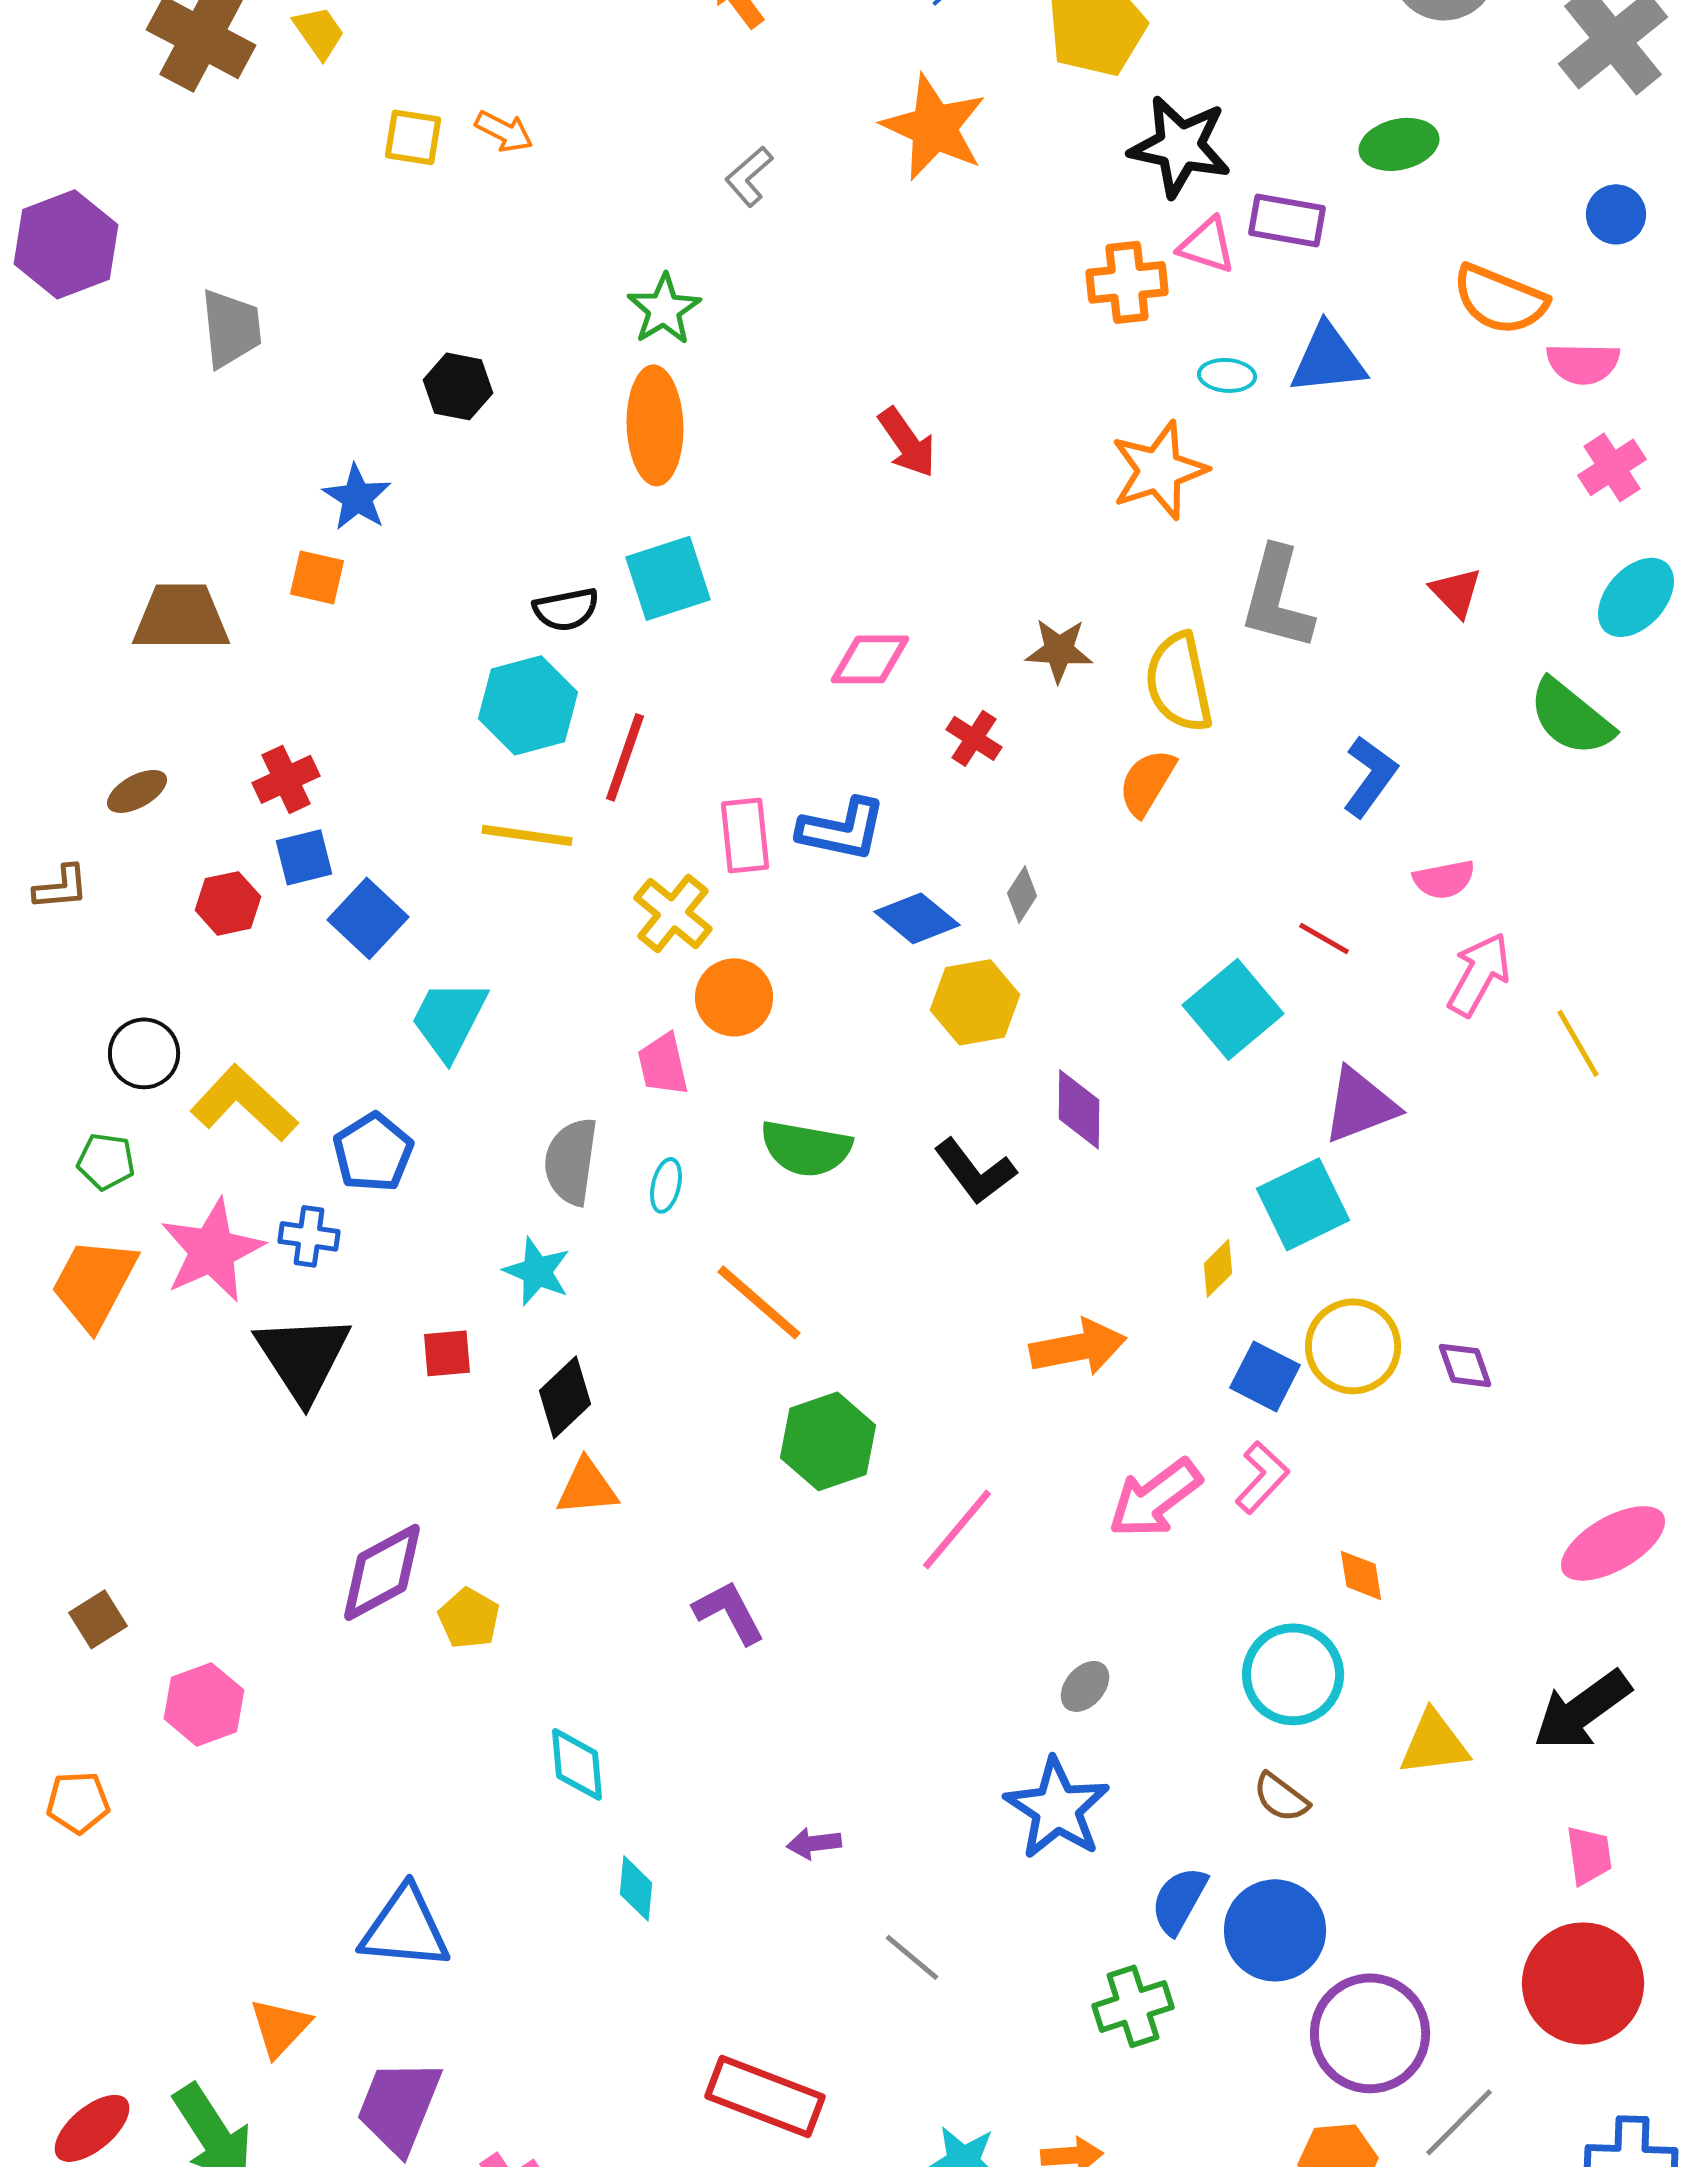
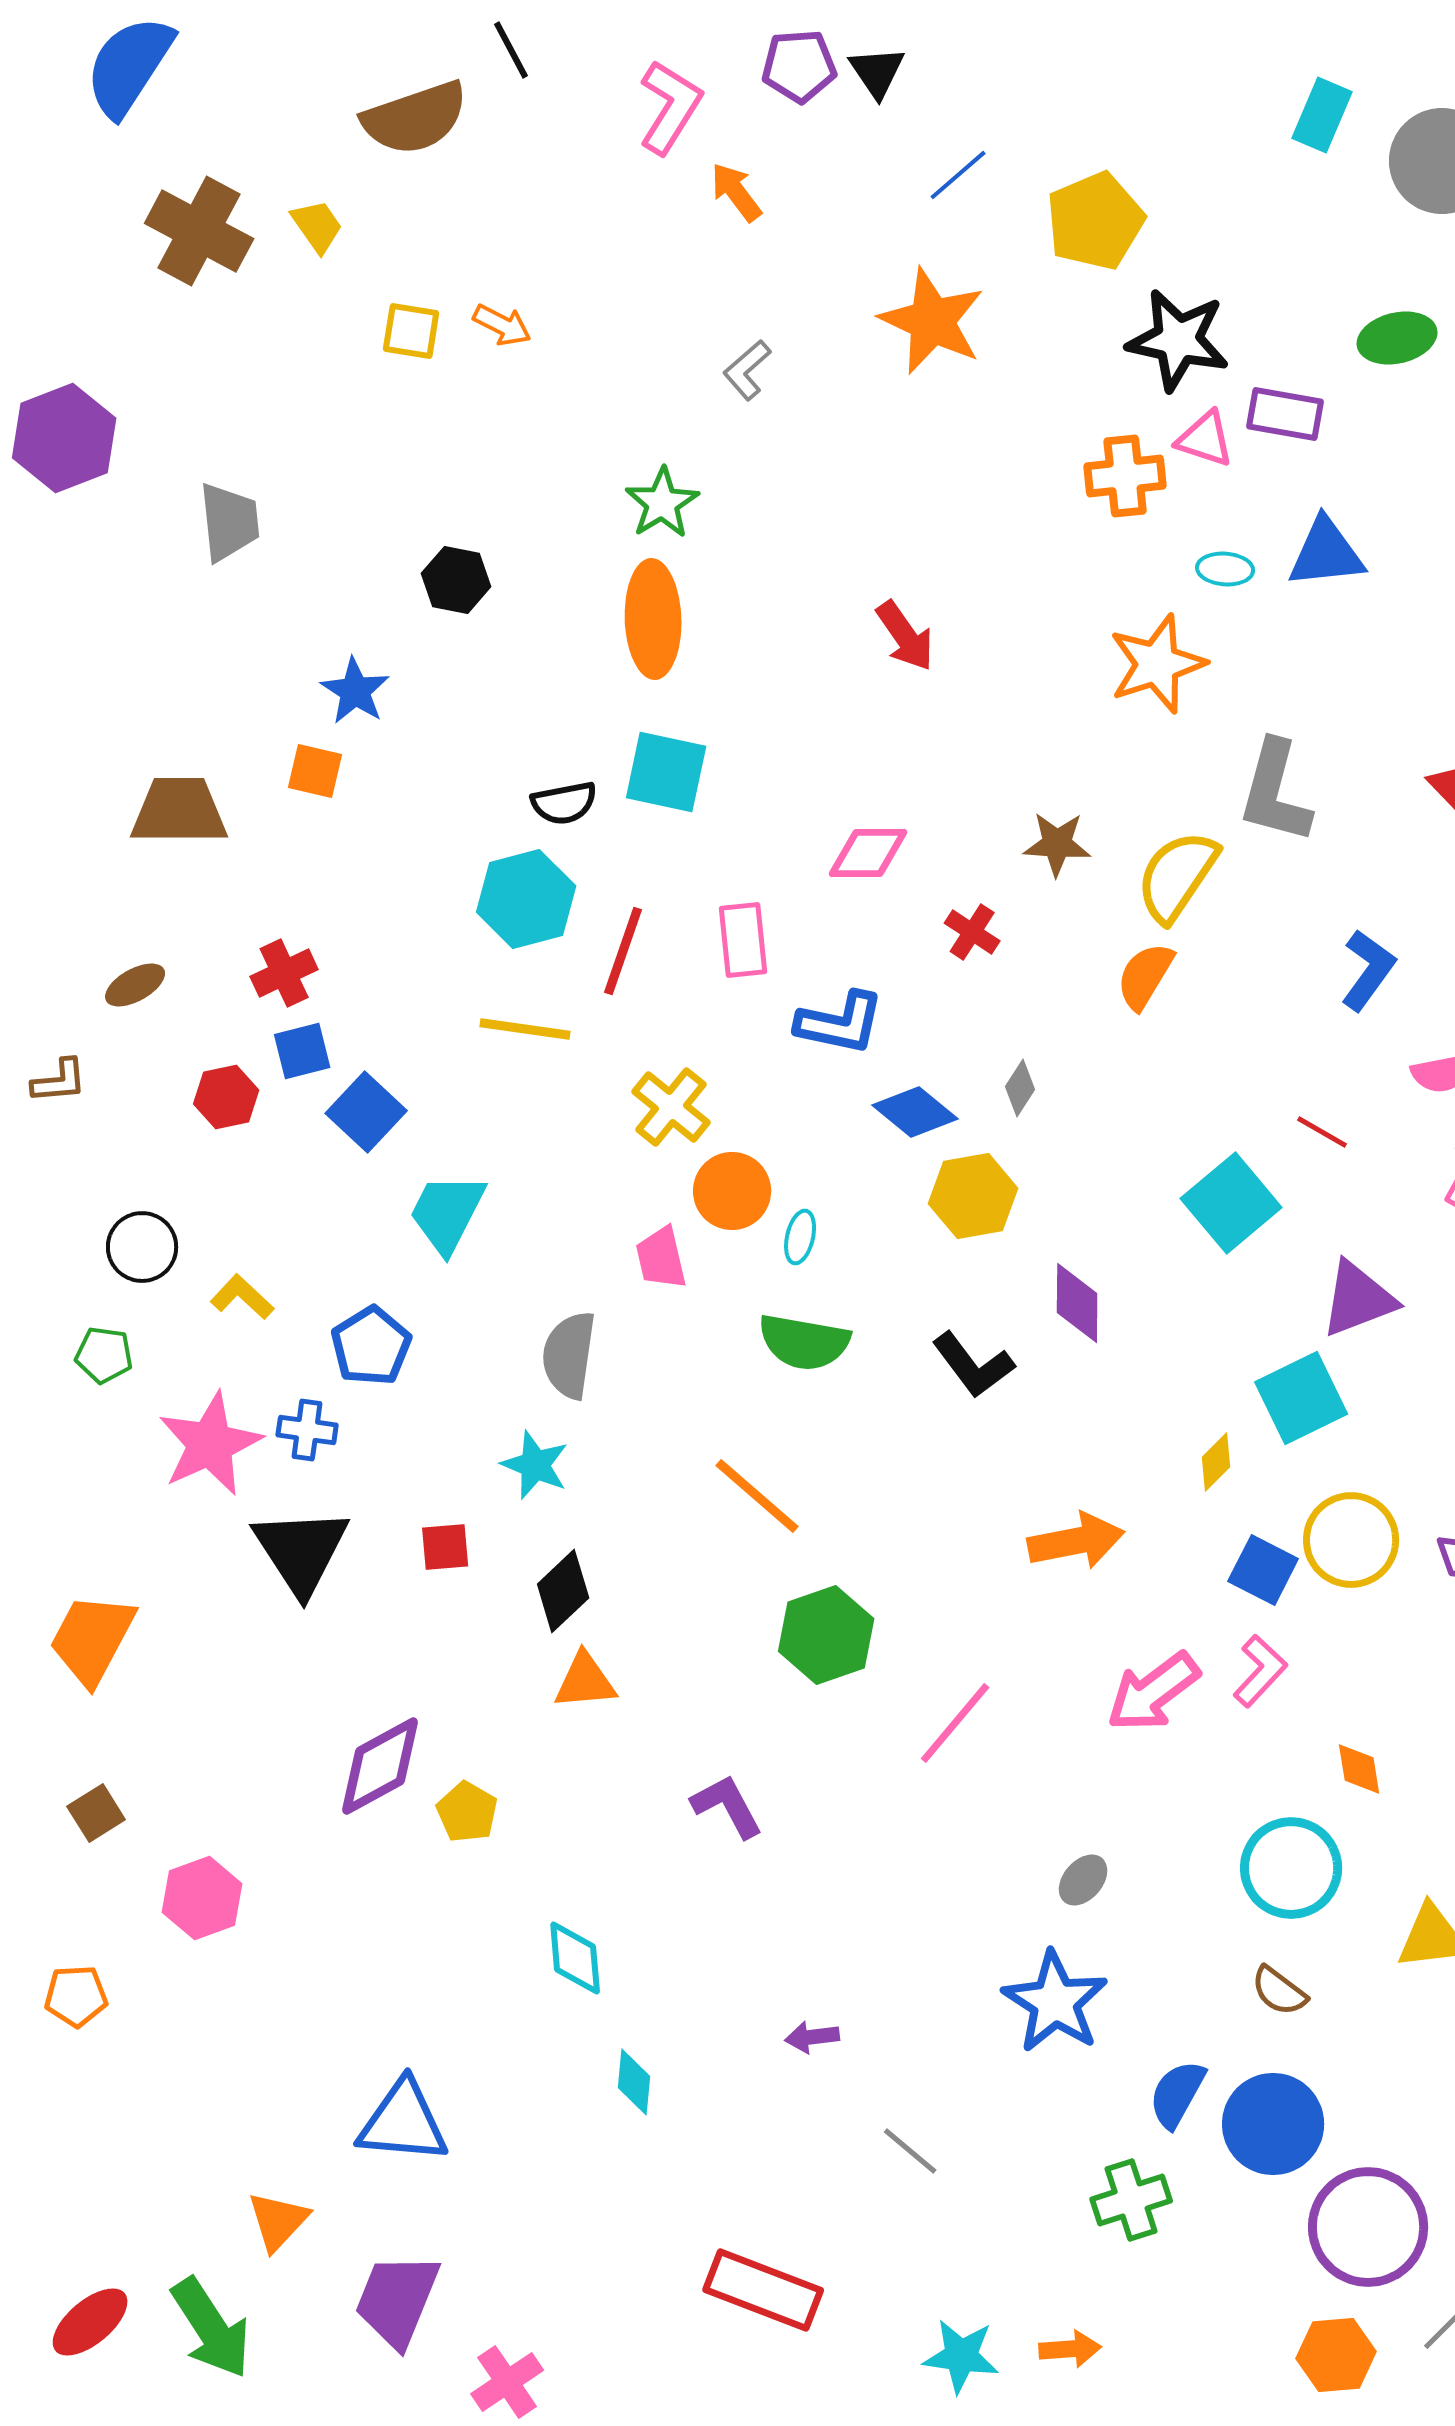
cyan square: (668, 578) -> (666, 772), turned 30
yellow semicircle: (1179, 682) -> (1177, 876), turned 46
pink rectangle: (745, 835) -> (743, 940), moved
yellow L-shape: (244, 1103) -> (242, 1297), size x0.6
cyan ellipse: (666, 1185) -> (800, 1237), moved
orange trapezoid: (94, 1283) -> (92, 1639), moved

